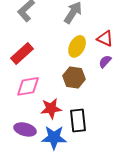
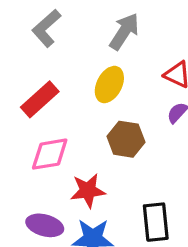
yellow ellipse: (77, 46) -> (109, 85), moved
black rectangle: (78, 120) -> (156, 222), moved

